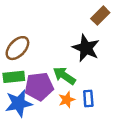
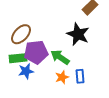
purple pentagon: (39, 86) -> (36, 52), moved
blue star: (19, 103) -> (26, 71), moved, size x0.7

